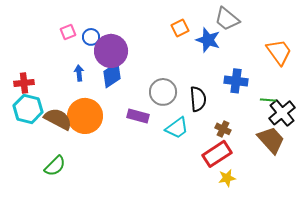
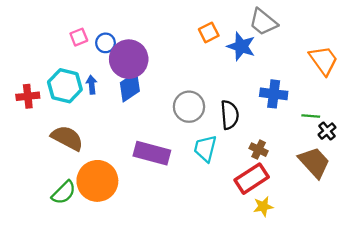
cyan hexagon: (28, 109) -> (65, 86), moved
black cross: (282, 113) -> (327, 131), size x0.6
orange circle: (85, 116) -> (97, 181), moved
purple rectangle: (138, 116) -> (152, 153), moved, size x1.4
cyan trapezoid: (177, 128) -> (205, 148), turned 140

